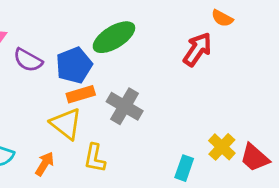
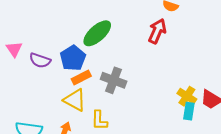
cyan rectangle: (184, 168) -> (189, 111), moved

